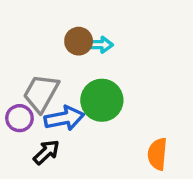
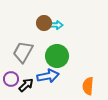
purple circle: (19, 118) -> (11, 79), moved
blue arrow: (64, 118) -> (48, 76), moved

